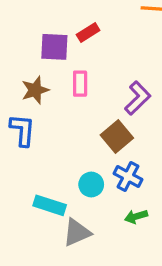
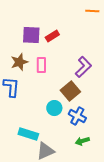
red rectangle: (88, 32) -> (52, 36), moved
pink rectangle: (80, 84) -> (41, 65), moved
cyan circle: (91, 184) -> (54, 108), moved

